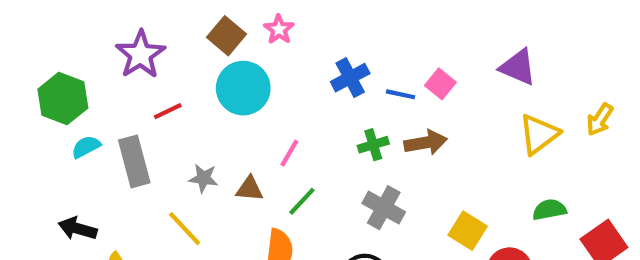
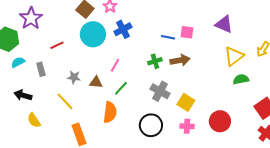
purple star: (140, 55) -> (31, 18), moved
blue cross: (350, 78) -> (123, 29), moved
pink square: (440, 84) -> (187, 32), turned -32
gray rectangle: (134, 161) -> (41, 69), size x0.6
green semicircle: (549, 210) -> (241, 79), moved
black arrow: (78, 229) -> (23, 95), moved
yellow square: (468, 231) -> (186, 102), moved

